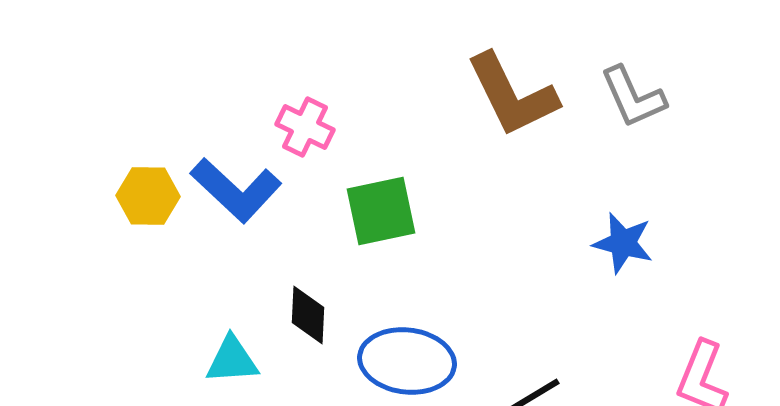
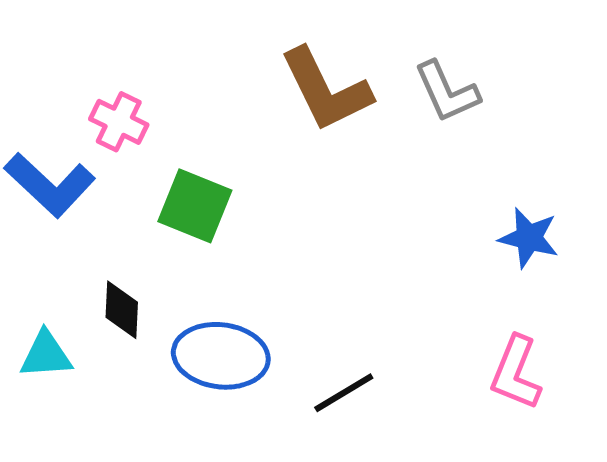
green square: (381, 211) -> (195, 206), turned 34
blue star: (623, 243) -> (529, 238), moved

